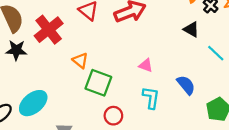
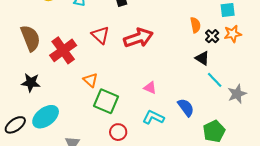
black triangle: (191, 29) -> (202, 58), moved
black star: (16, 50) -> (31, 83), moved
cyan L-shape: (151, 98) -> (153, 117), turned -75

